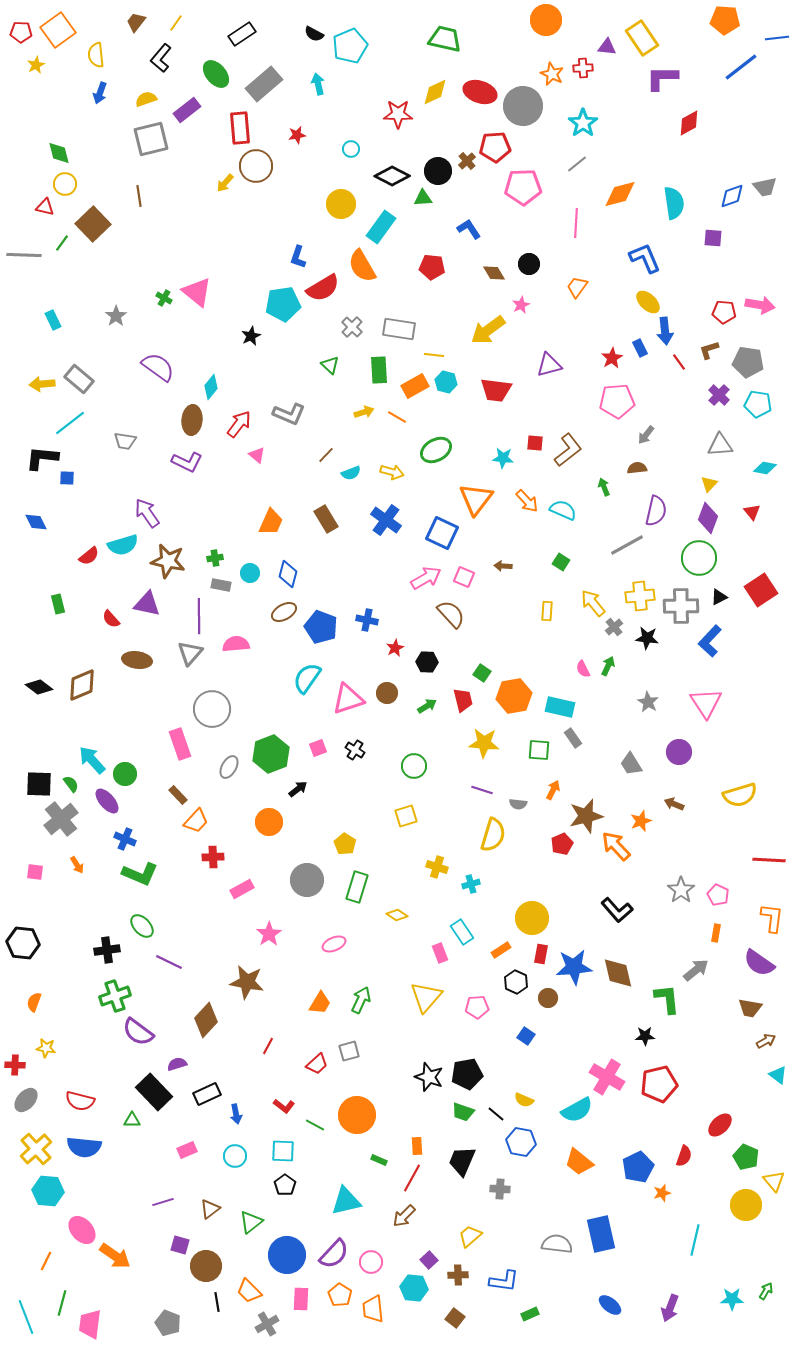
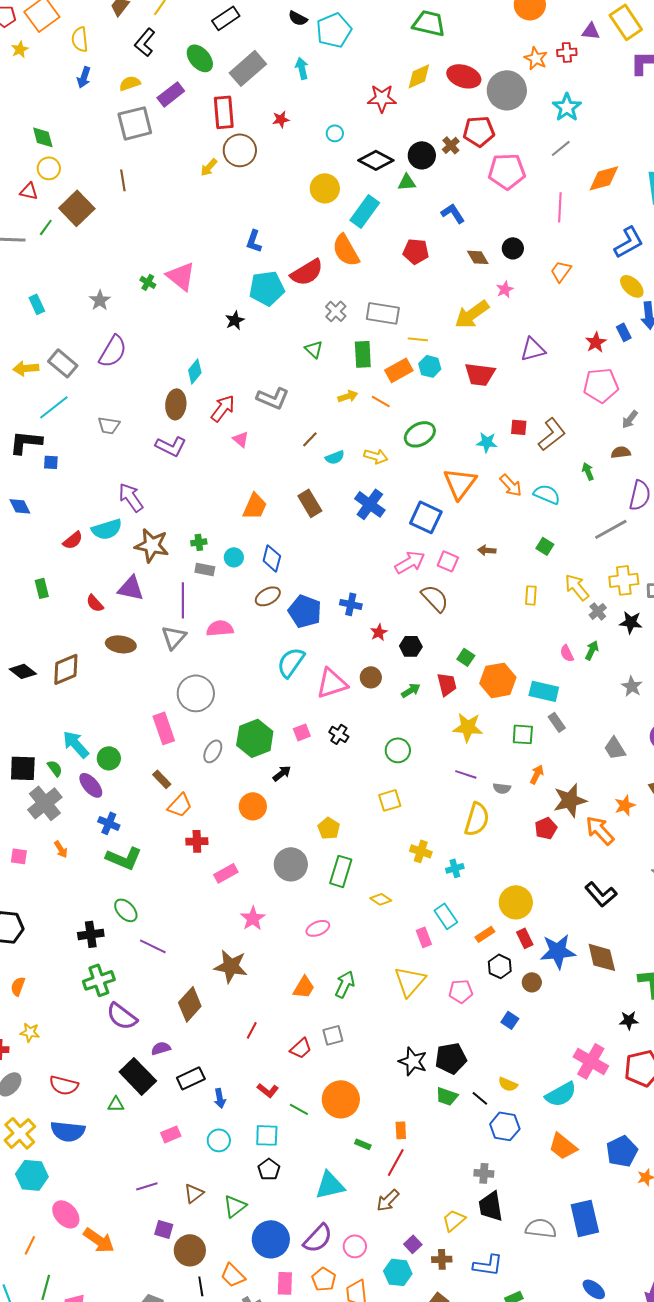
blue L-shape: (298, 257) -> (254, 241), moved
blue L-shape: (645, 258) -> (629, 242), turned 84
purple semicircle: (158, 367) -> (113, 351), moved, turned 84
red rectangle: (541, 954) -> (525, 938), turned -36
black trapezoid: (462, 1161) -> (491, 1206), moved, turned -32

